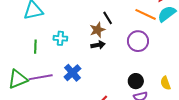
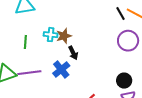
black line: (108, 18) -> (120, 13), moved
brown star: (97, 30) -> (64, 36), moved
black arrow: (98, 45) -> (73, 53), moved, turned 72

